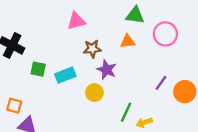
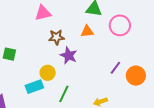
cyan rectangle: (65, 75) -> (34, 87), moved
yellow circle: (94, 93) -> (48, 73), moved
green line: (126, 112) -> (64, 94), moved

